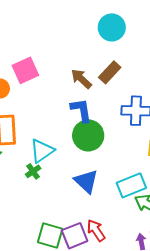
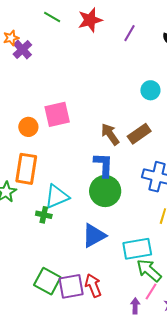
cyan circle: (112, 27) -> (150, 90), size x0.7
green cross: (33, 171) -> (44, 215), turned 35
blue triangle: (86, 181) -> (94, 235), turned 36

